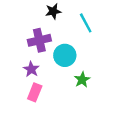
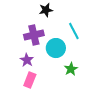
cyan line: (86, 23) -> (74, 31), moved

